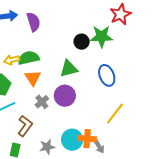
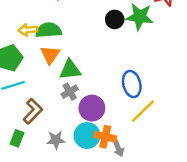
green triangle: (69, 69) -> (70, 70), moved
blue ellipse: (107, 75) -> (132, 84), moved
purple circle: (65, 96) -> (92, 108), moved
gray cross: (42, 102) -> (70, 92), moved

